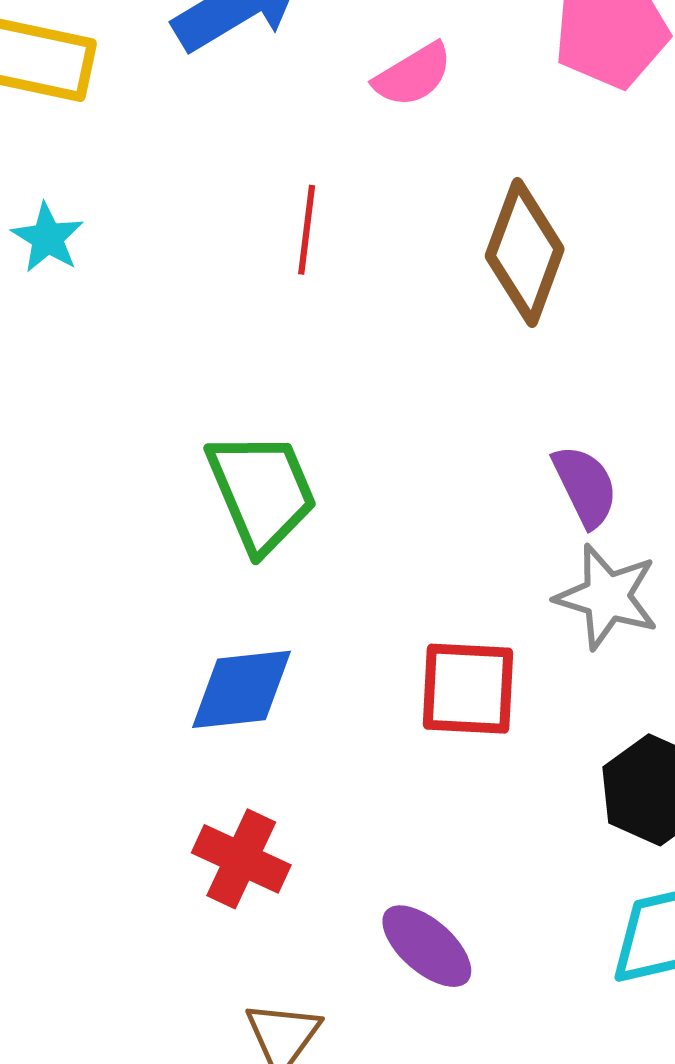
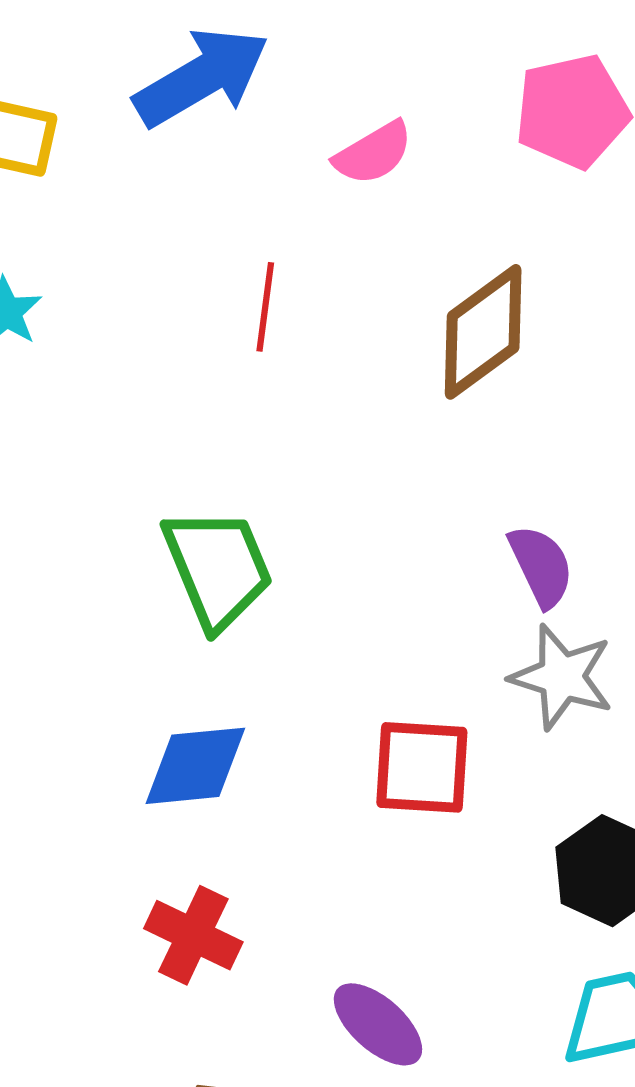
brown diamond: (525, 253) -> (483, 332), turned 33

